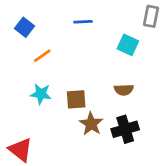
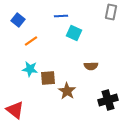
cyan square: (128, 45) -> (74, 33), moved
brown square: (76, 99) -> (48, 78), moved
black cross: (125, 129) -> (108, 100), moved

